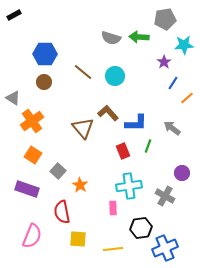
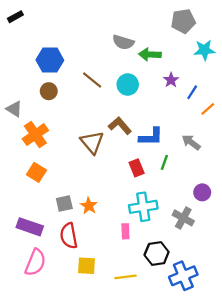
green arrow: (139, 37) -> (150, 54), moved
purple star: (164, 62) -> (171, 80), moved
gray square: (58, 171) -> (64, 203), moved, turned 35
purple rectangle: (27, 189) -> (30, 227), moved

